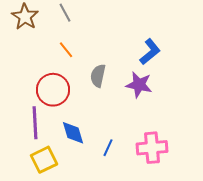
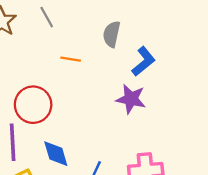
orange line: (66, 50) -> (71, 59), moved, turned -42
gray semicircle: (98, 76) -> (112, 34), moved

